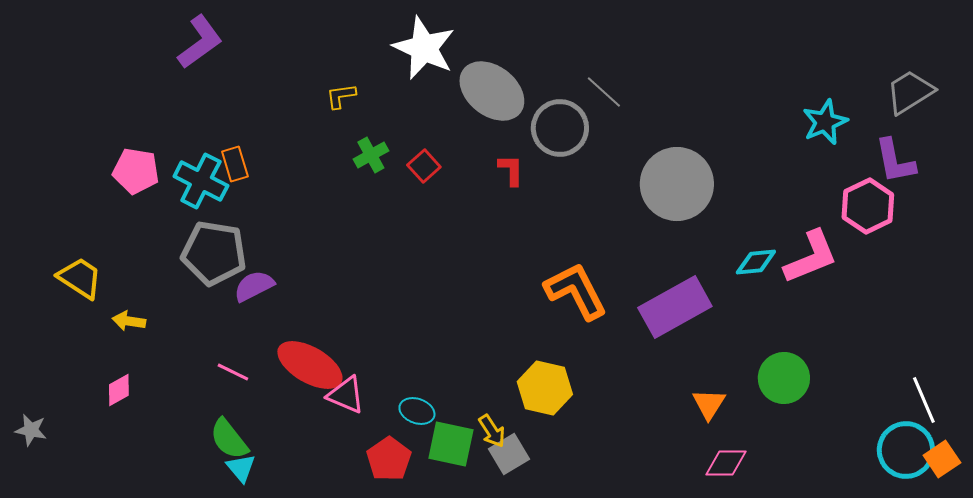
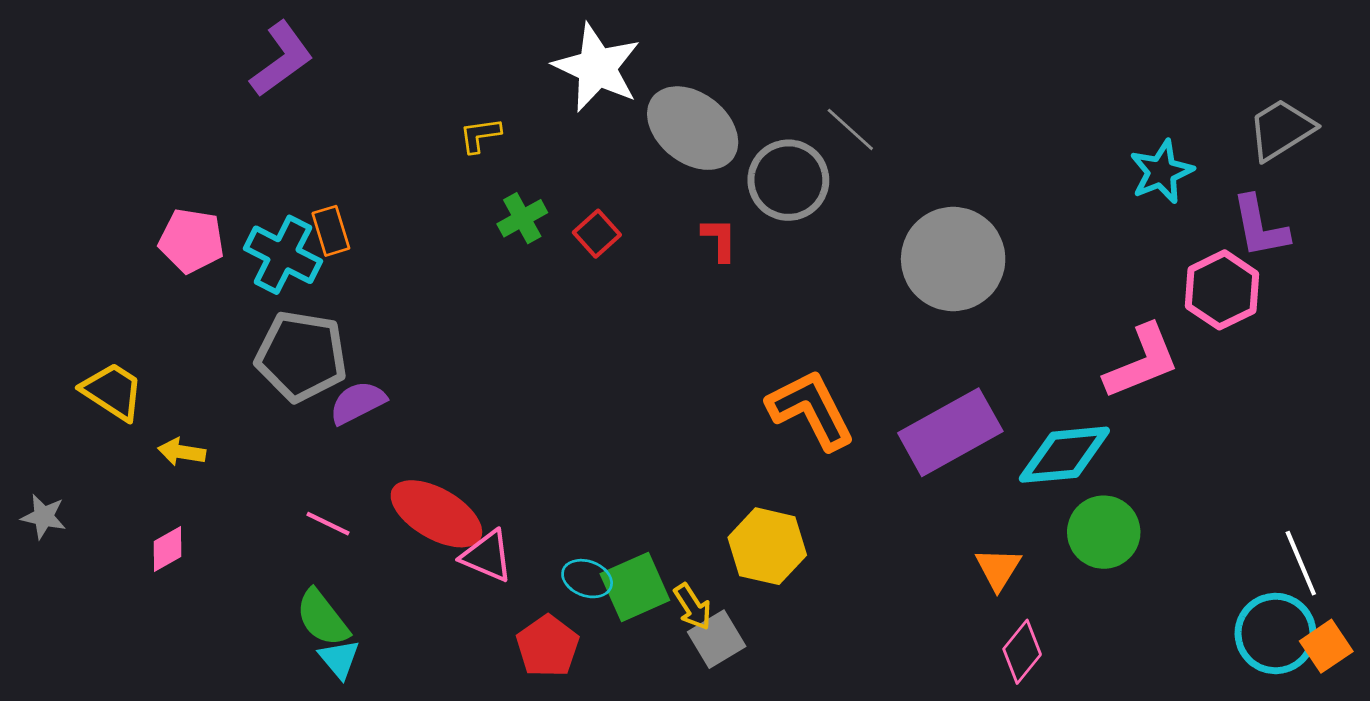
cyan diamond: (756, 262) -> (1064, 455), moved, size x1.6
gray star: (31, 430) -> (44, 517), moved
green square: (451, 444) -> (635, 587), moved, turned -36
pink diamond: (726, 463) -> (1022, 652), turned -51

